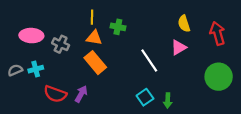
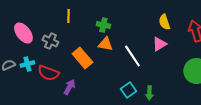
yellow line: (92, 17) -> (68, 16), moved
pink ellipse: (31, 36) -> (23, 33), turned 50
orange triangle: (94, 38) -> (105, 44), moved
red semicircle: (55, 94) -> (48, 73), moved

